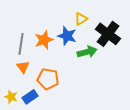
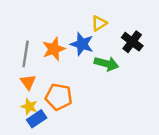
black cross: (108, 34) -> (132, 42), size x0.7
green arrow: (87, 52) -> (106, 64), turned 30
yellow star: (11, 97) -> (29, 107), moved

